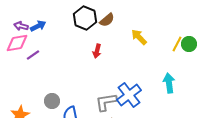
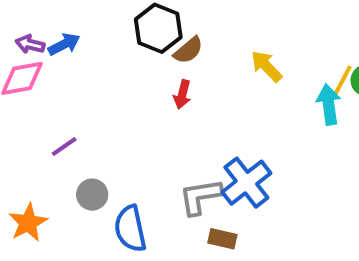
brown semicircle: (107, 20) -> (188, 50), moved
purple line: (33, 55) -> (64, 146), moved
cyan arrow: (169, 83) -> (329, 104), moved

